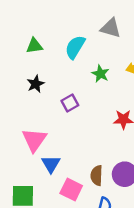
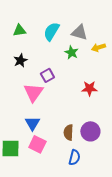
gray triangle: (111, 28) -> (79, 32), moved
pink triangle: (34, 140) -> (33, 92), moved
pink square: (71, 189) -> (37, 144), moved

